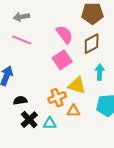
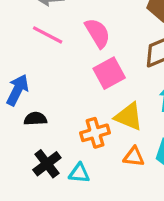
pink semicircle: (64, 34) -> (98, 33), moved
black semicircle: (20, 100) -> (35, 119), moved
orange triangle: (74, 111) -> (134, 157), moved

